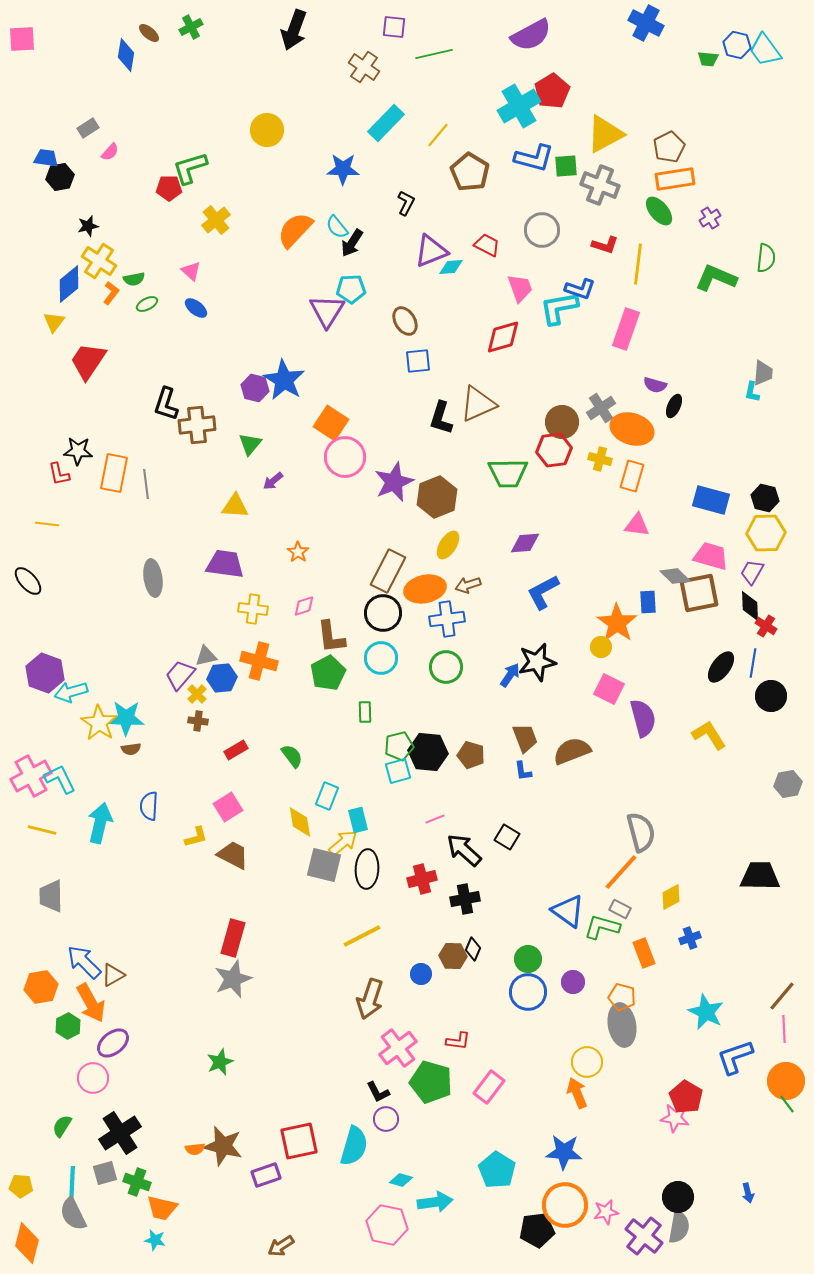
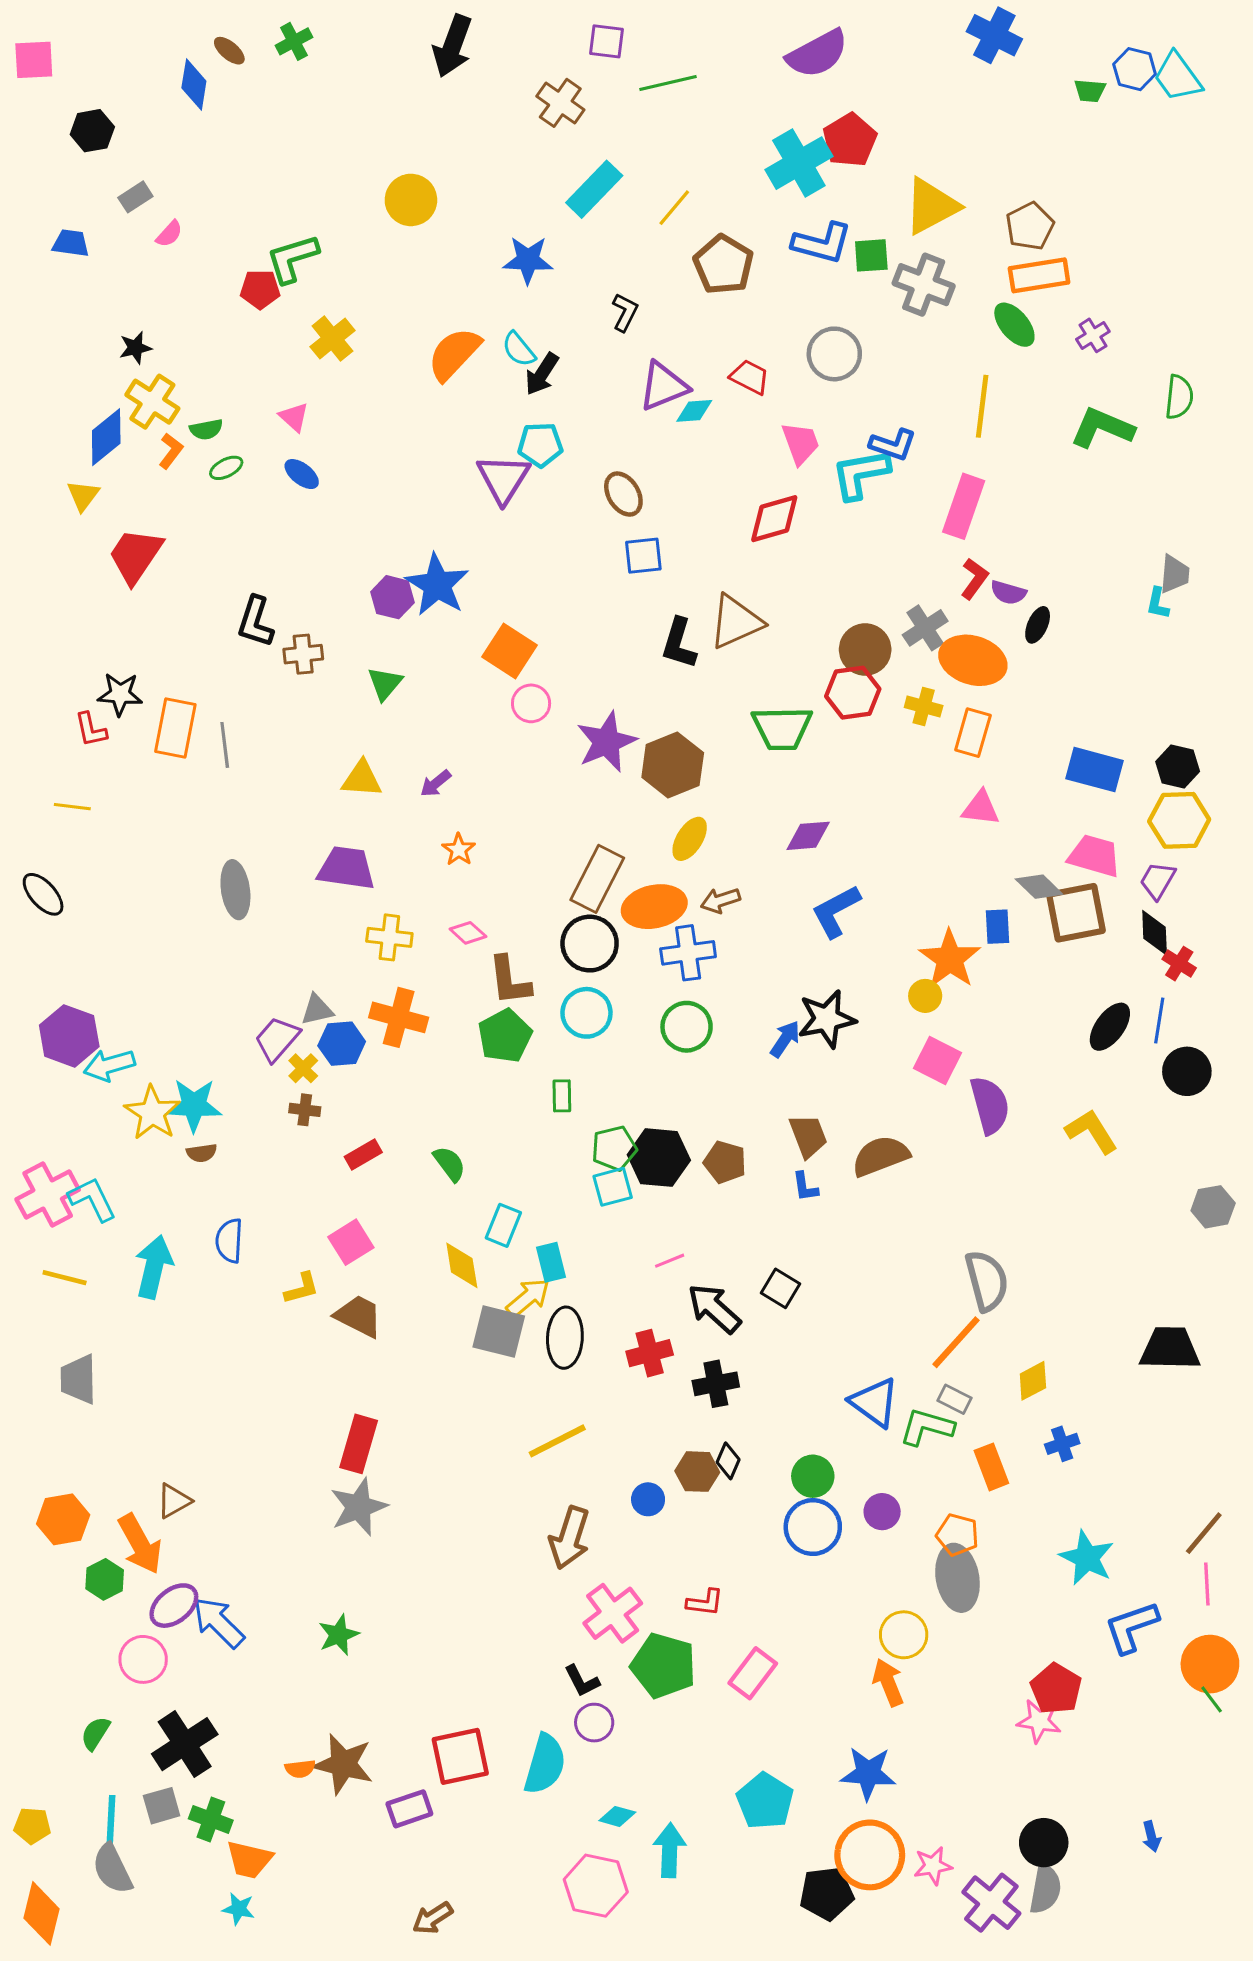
black hexagon: (60, 177) -> (92, 131), moved
red L-shape: (605, 245) -> (974, 579), moved, turned -72
brown cross: (197, 425) -> (303, 654), size x0.7
pink circle: (345, 457) -> (531, 703), size x0.6
purple arrow: (273, 481) -> (436, 783), moved
pink diamond: (304, 606) -> (468, 933), turned 60
blue arrow: (84, 962) -> (219, 1622), moved
cyan arrow: (435, 1202) -> (670, 1850), turned -80

